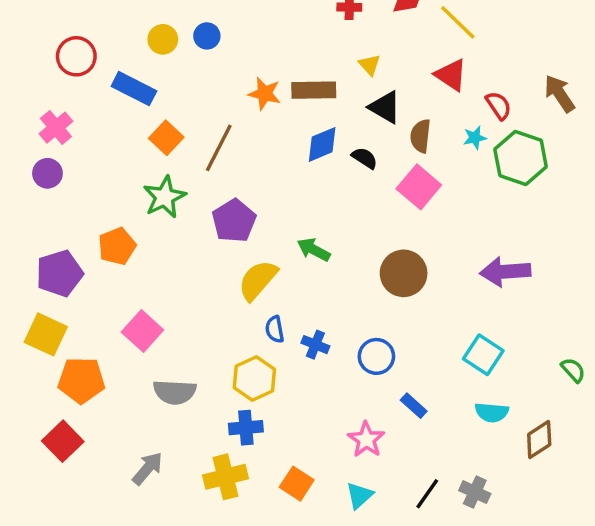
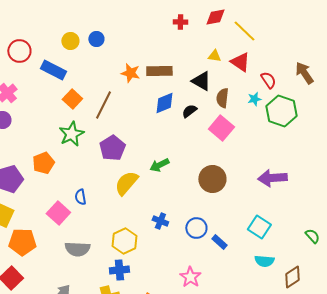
yellow triangle: (370, 65) -> (214, 56), moved, turned -40
black semicircle: (365, 158) -> (189, 111), turned -70
green arrow: (314, 250) -> (159, 165), turned -54
blue semicircle: (275, 329) -> (80, 197), moved
blue rectangle: (414, 406) -> (219, 242), moved

